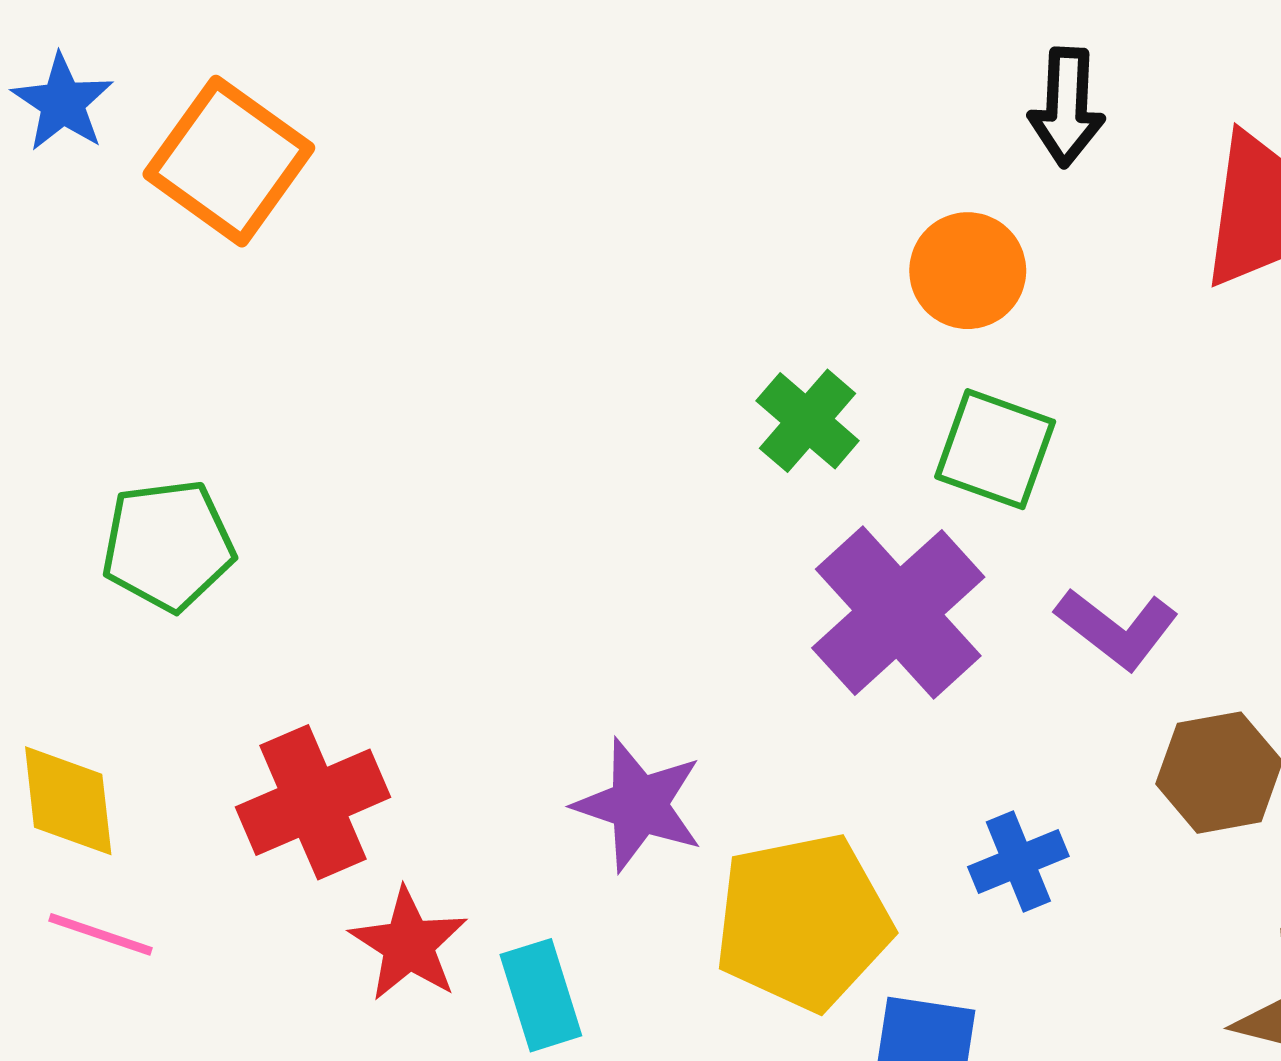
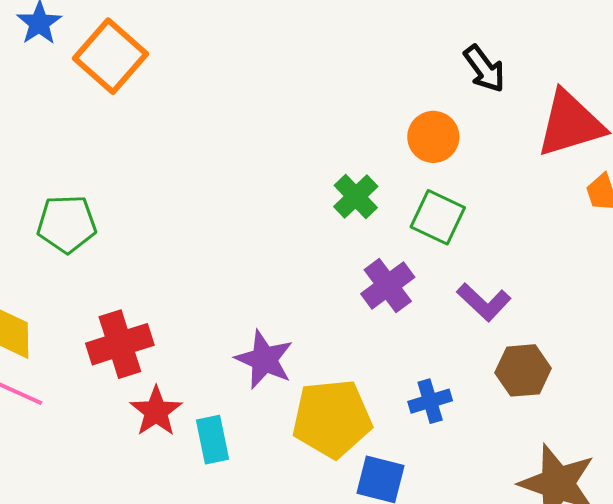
black arrow: (1067, 107) -> (484, 69), turned -45
purple cross: (898, 613) -> (388, 285), size x0.7

